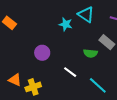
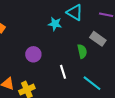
green semicircle: (90, 53) -> (82, 51), turned -104
white line: (70, 72) -> (63, 72), turned 40

